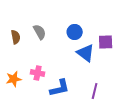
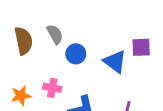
blue circle: (75, 32) -> (76, 54), moved
brown semicircle: (16, 37) -> (24, 41), size x1.5

